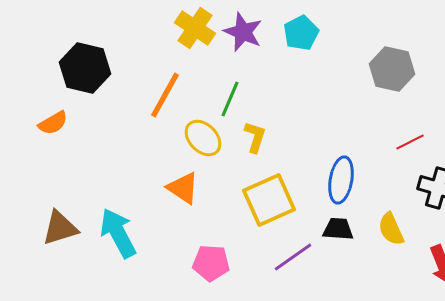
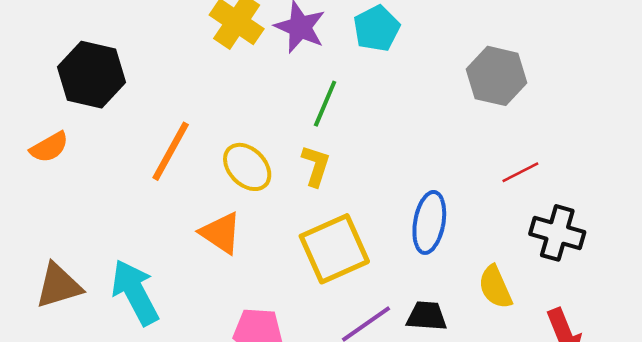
orange line: (165, 95) -> (171, 151), moved
green line: (230, 99) -> (325, 104), moved
black trapezoid: (338, 229) -> (427, 316), moved

